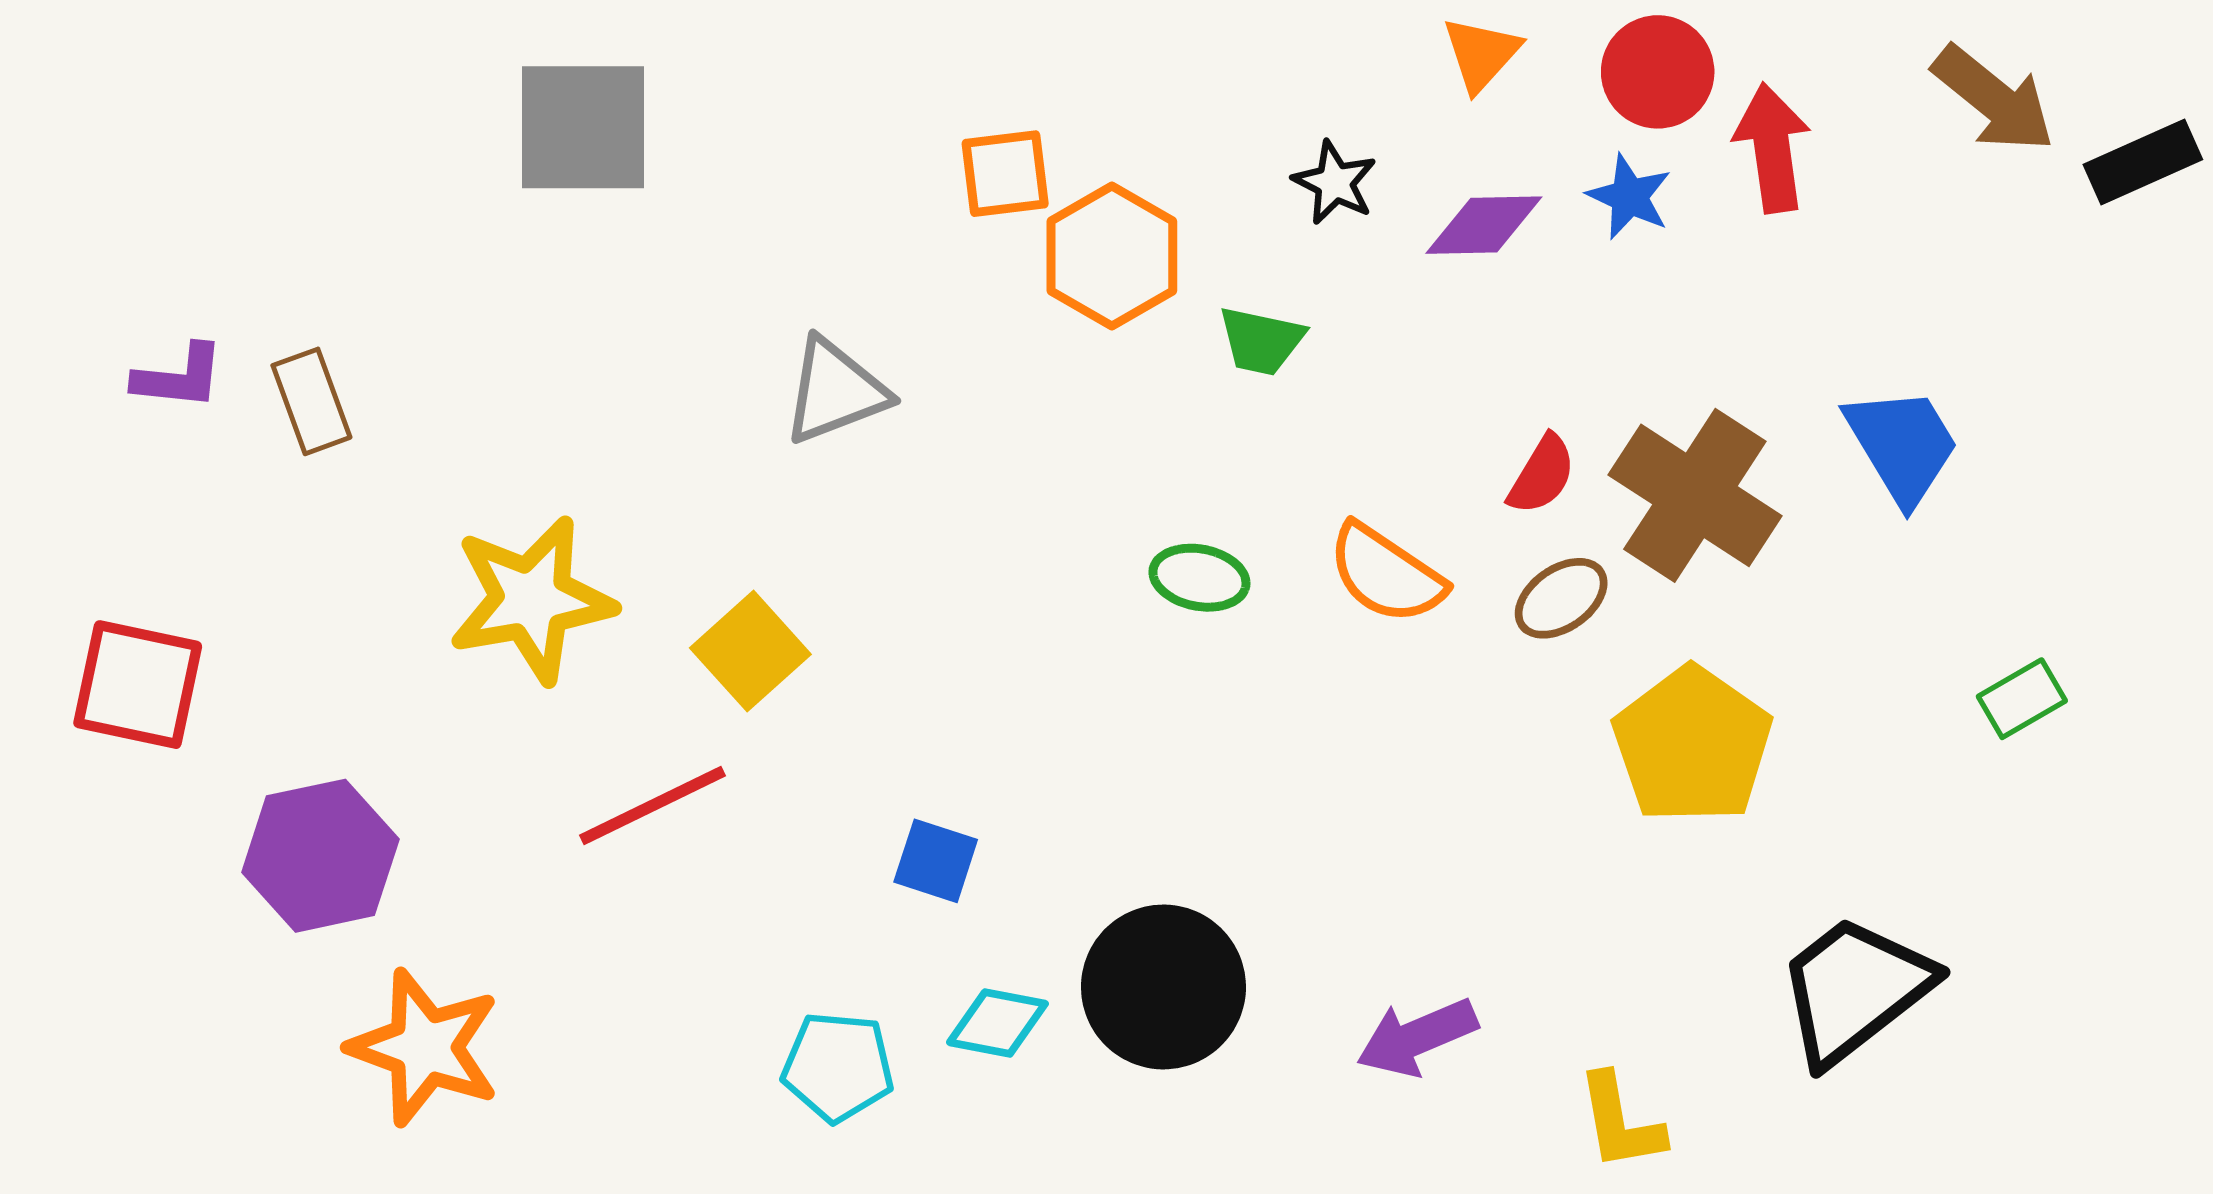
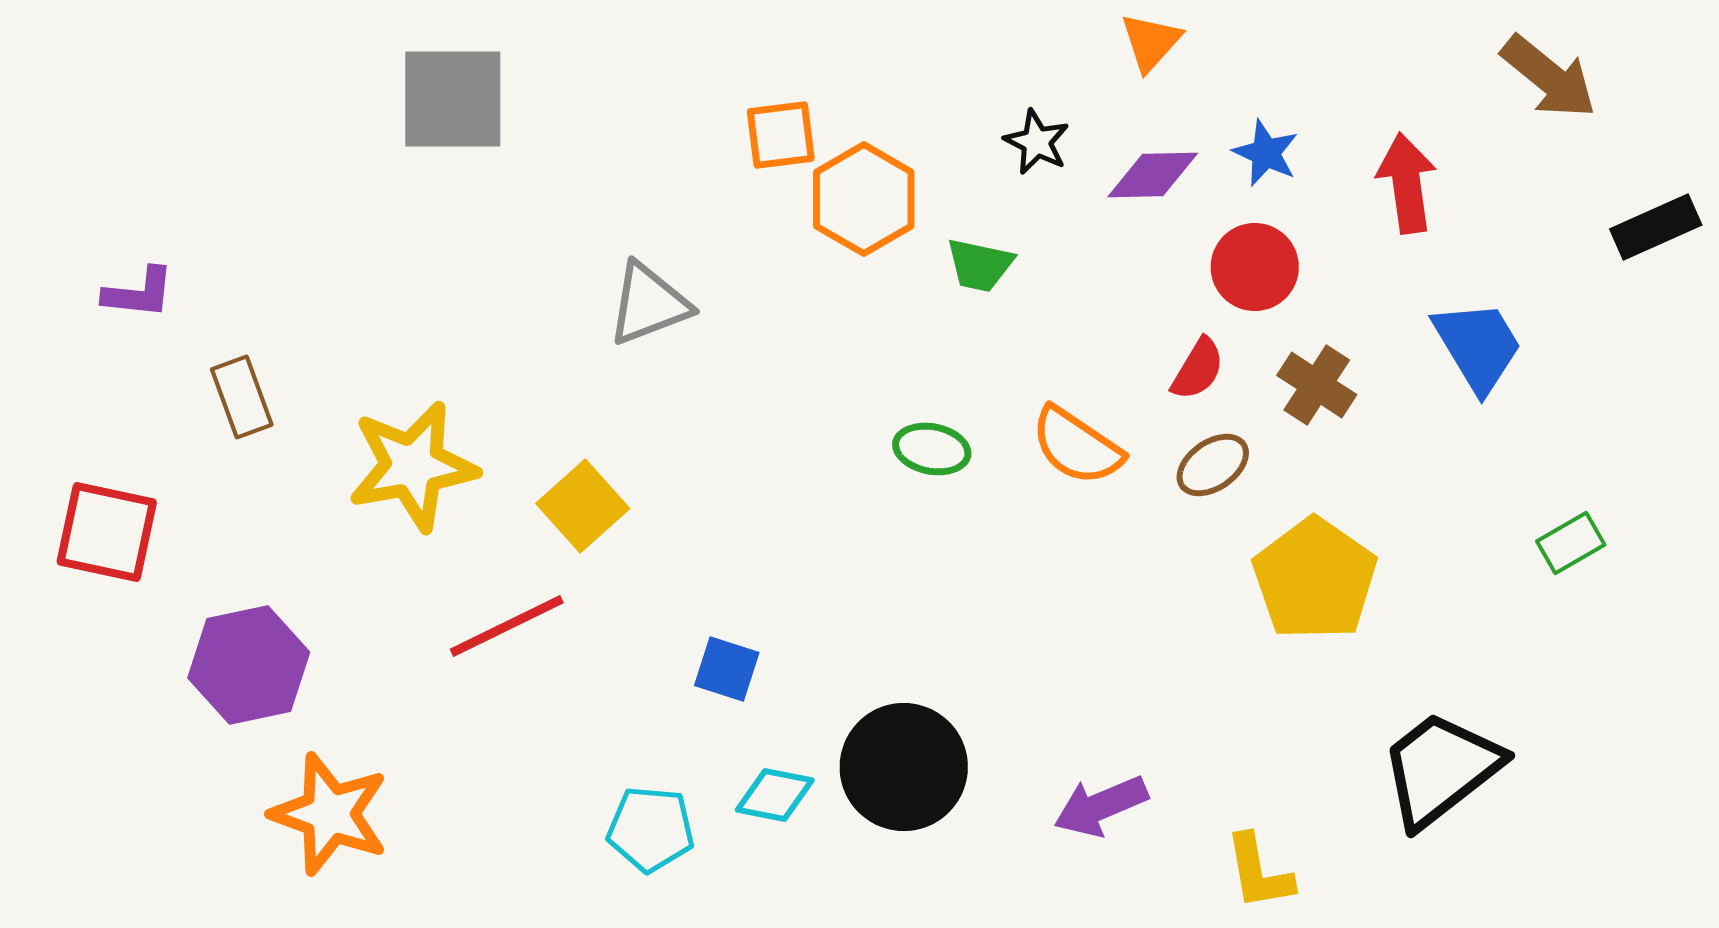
red circle: (1658, 72) -> (1255, 267), moved
red arrow: (1772, 148) -> (1407, 183), moved
black rectangle: (2143, 162) -> (1656, 227), moved
brown rectangle: (311, 401) -> (242, 397), moved
brown cross: (1695, 495) -> (1317, 385), size x0.6

